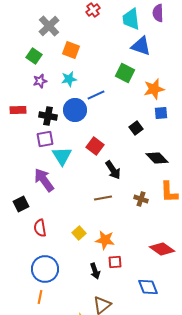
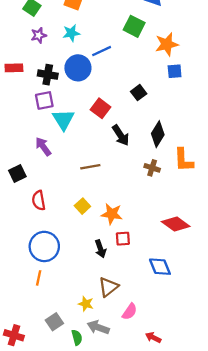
black square: (136, 128) -> (139, 93), moved
black diamond: (157, 158) -> (158, 134), moved, turned 75
purple arrow: (44, 180) -> (43, 147), size x0.7
brown line: (103, 198) -> (90, 167), moved

